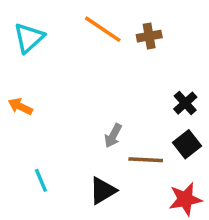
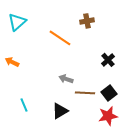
orange line: (103, 29) -> (60, 38), moved
gray arrow: (113, 136) -> (66, 79), turned 80
black square: (187, 144) -> (109, 93), moved

